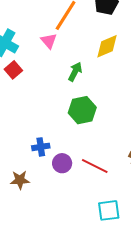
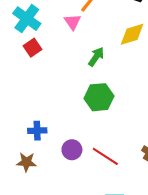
blue cross: (41, 147) -> (37, 131), moved

